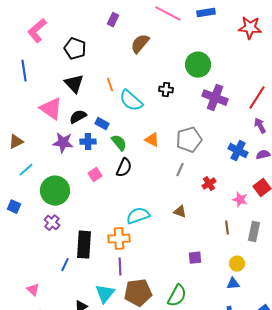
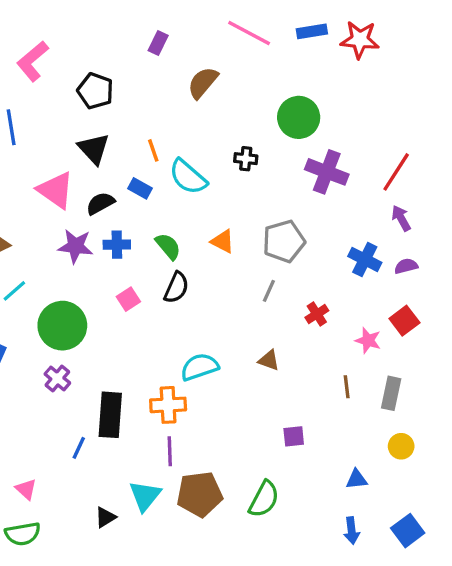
red star: (250, 28) -> (360, 40), moved
blue rectangle: (102, 124) -> (140, 188), moved
yellow circle: (237, 264) -> (401, 446), moved

